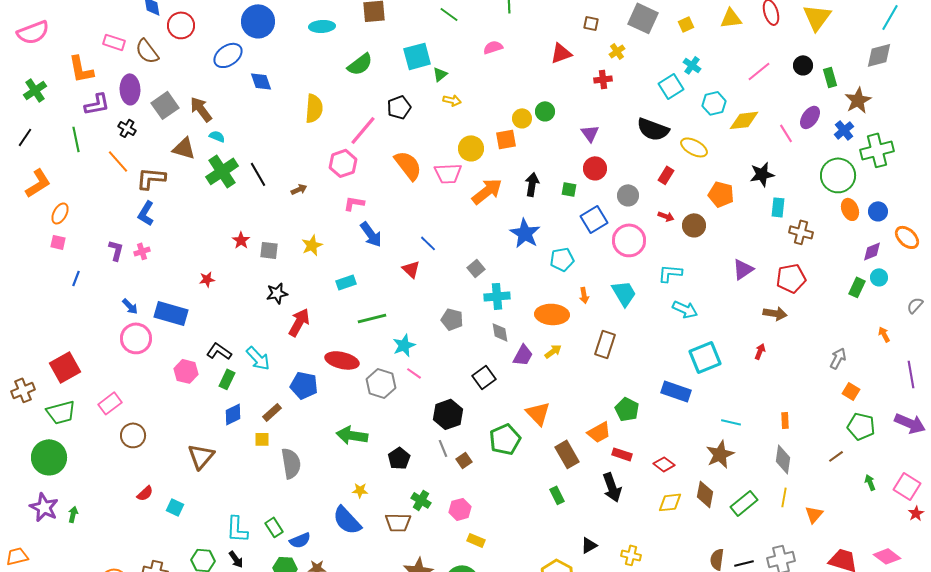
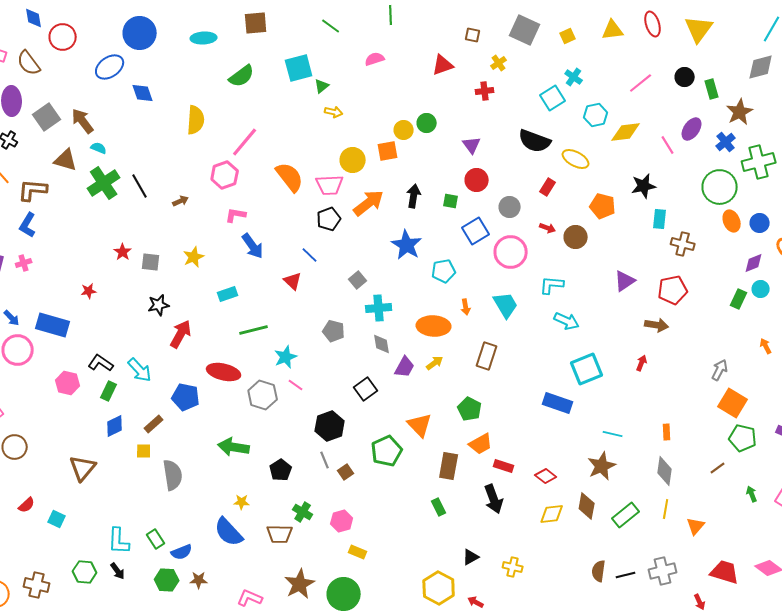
black pentagon: (399, 107) -> (329, 219), moved
orange square: (851, 391) -> (733, 403), size x1.6
green pentagon: (627, 409) -> (470, 409), moved
brown rectangle: (567, 454) -> (449, 466), turned 40

